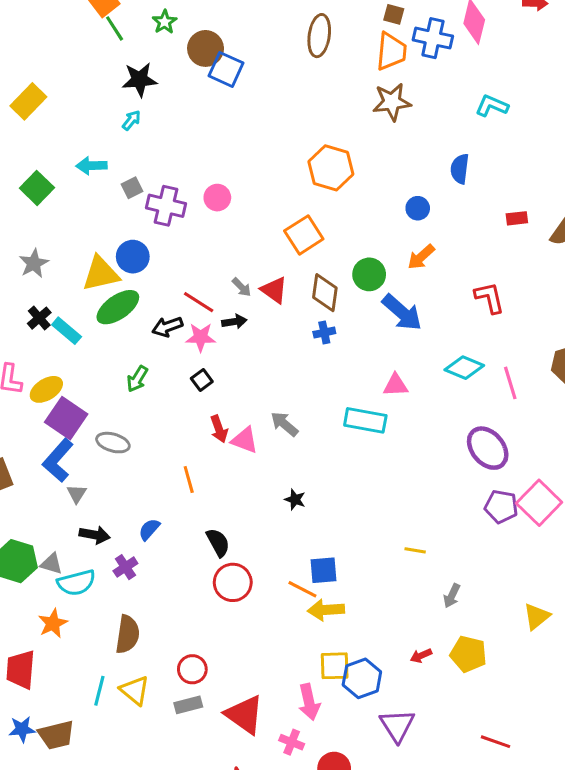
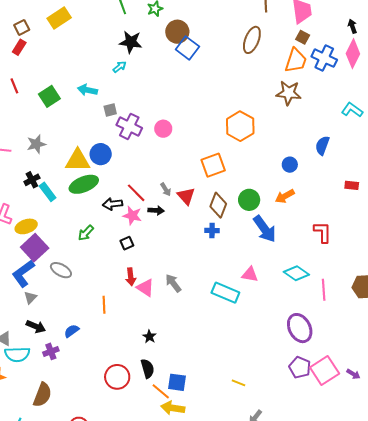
yellow rectangle: (28, 101) -> (59, 18), moved
black star: (295, 500) -> (149, 337), moved
black semicircle: (218, 542) -> (147, 369), moved

